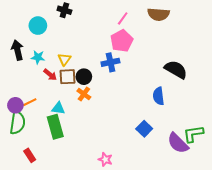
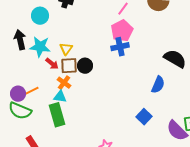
cyan star: (38, 57) -> (40, 47), size x1.5
blue cross: (110, 62) -> (120, 47), moved
orange cross: (84, 94) -> (64, 83), moved
blue semicircle: (158, 96) -> (158, 85), turned -150
green semicircle: (17, 123) -> (20, 111), turned 105

